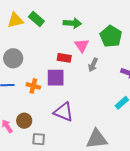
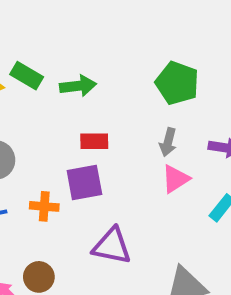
green arrow: (72, 23) -> (78, 86), moved
pink triangle: (82, 45) -> (176, 179), moved, turned 42
gray arrow: (93, 65) -> (168, 142), moved

